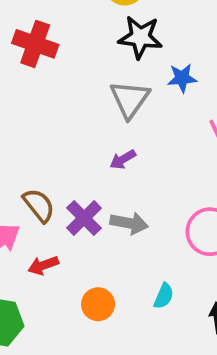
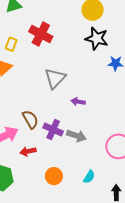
gray triangle: (130, 99) -> (55, 78), moved
purple arrow: (123, 159) -> (78, 102), turned 32
purple cross: (84, 218) -> (53, 130), turned -30

